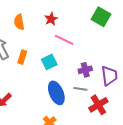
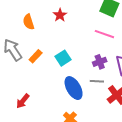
pink line: (64, 40) -> (104, 34), moved
orange rectangle: (22, 57) -> (36, 56), turned 32

